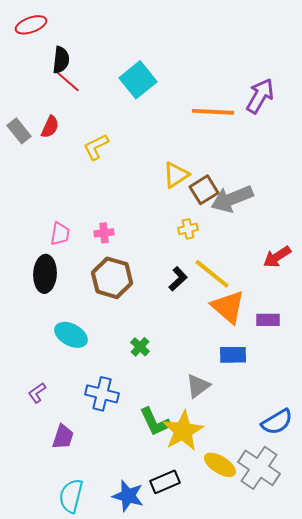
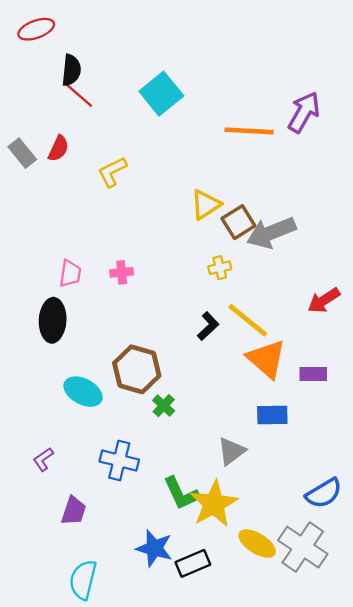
brown hexagon: (112, 278) -> (137, 369), moved
blue star: (128, 496) -> (154, 548), moved

